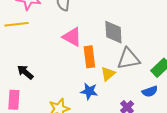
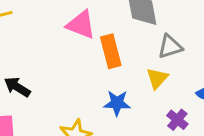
gray triangle: (129, 59) -> (170, 47), size x0.7
yellow triangle: (108, 74) -> (157, 78), moved

